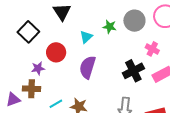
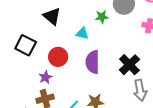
cyan triangle: (86, 37) -> (82, 33), turned -48
black cross: (133, 71) -> (129, 65), moved

